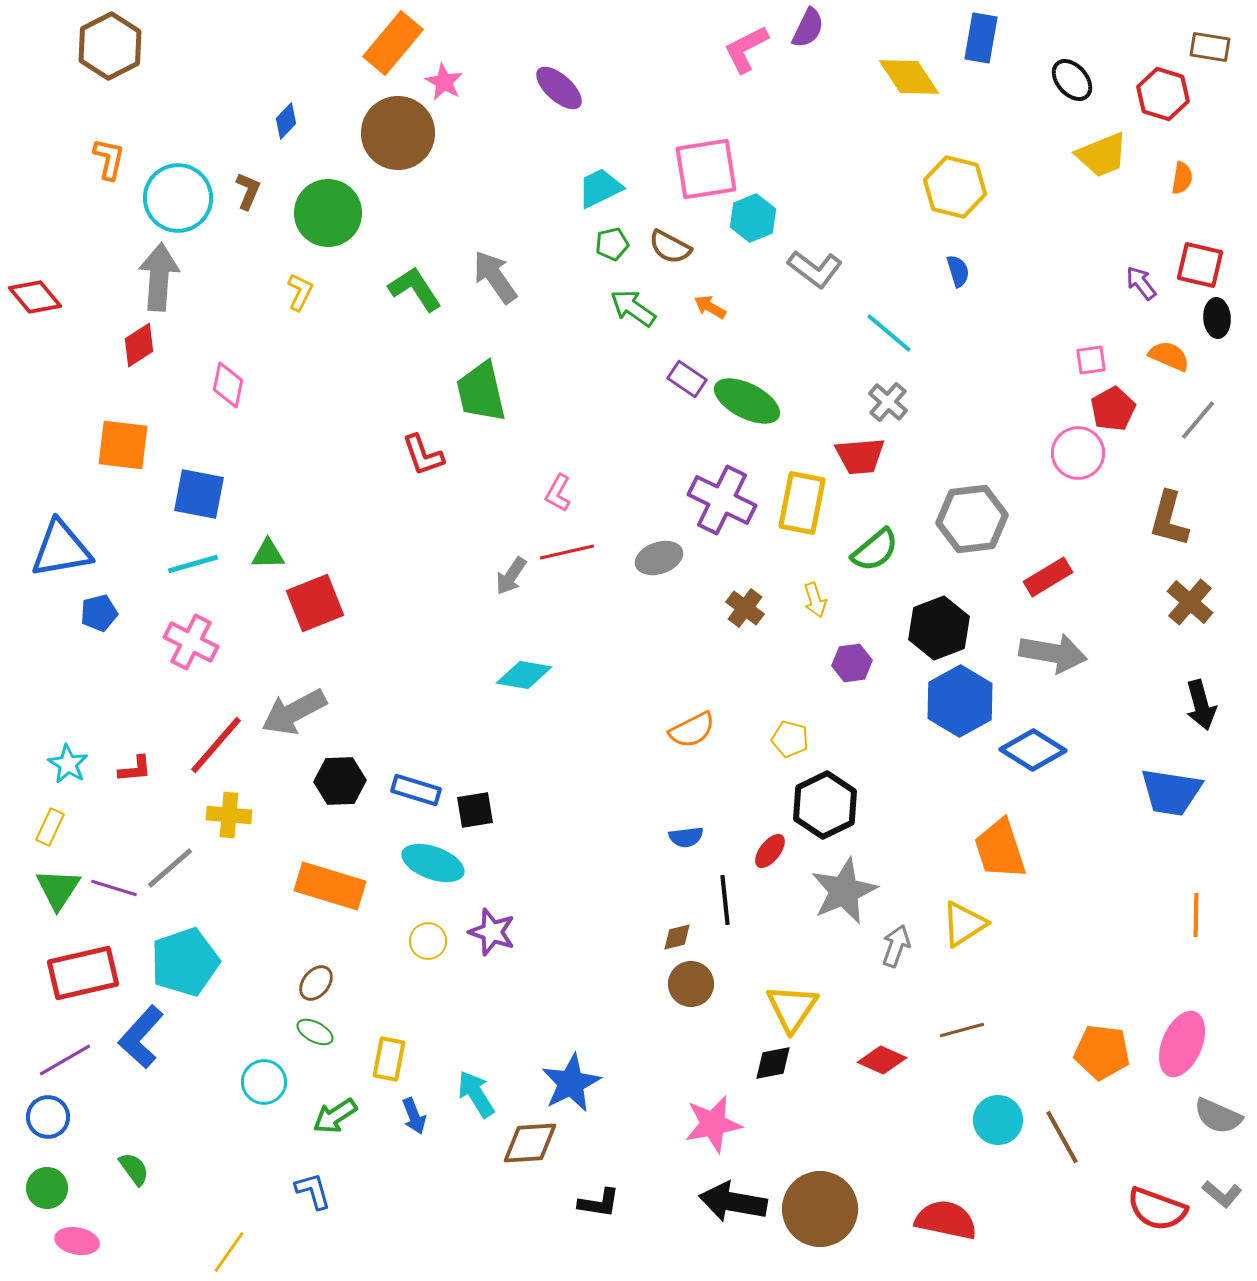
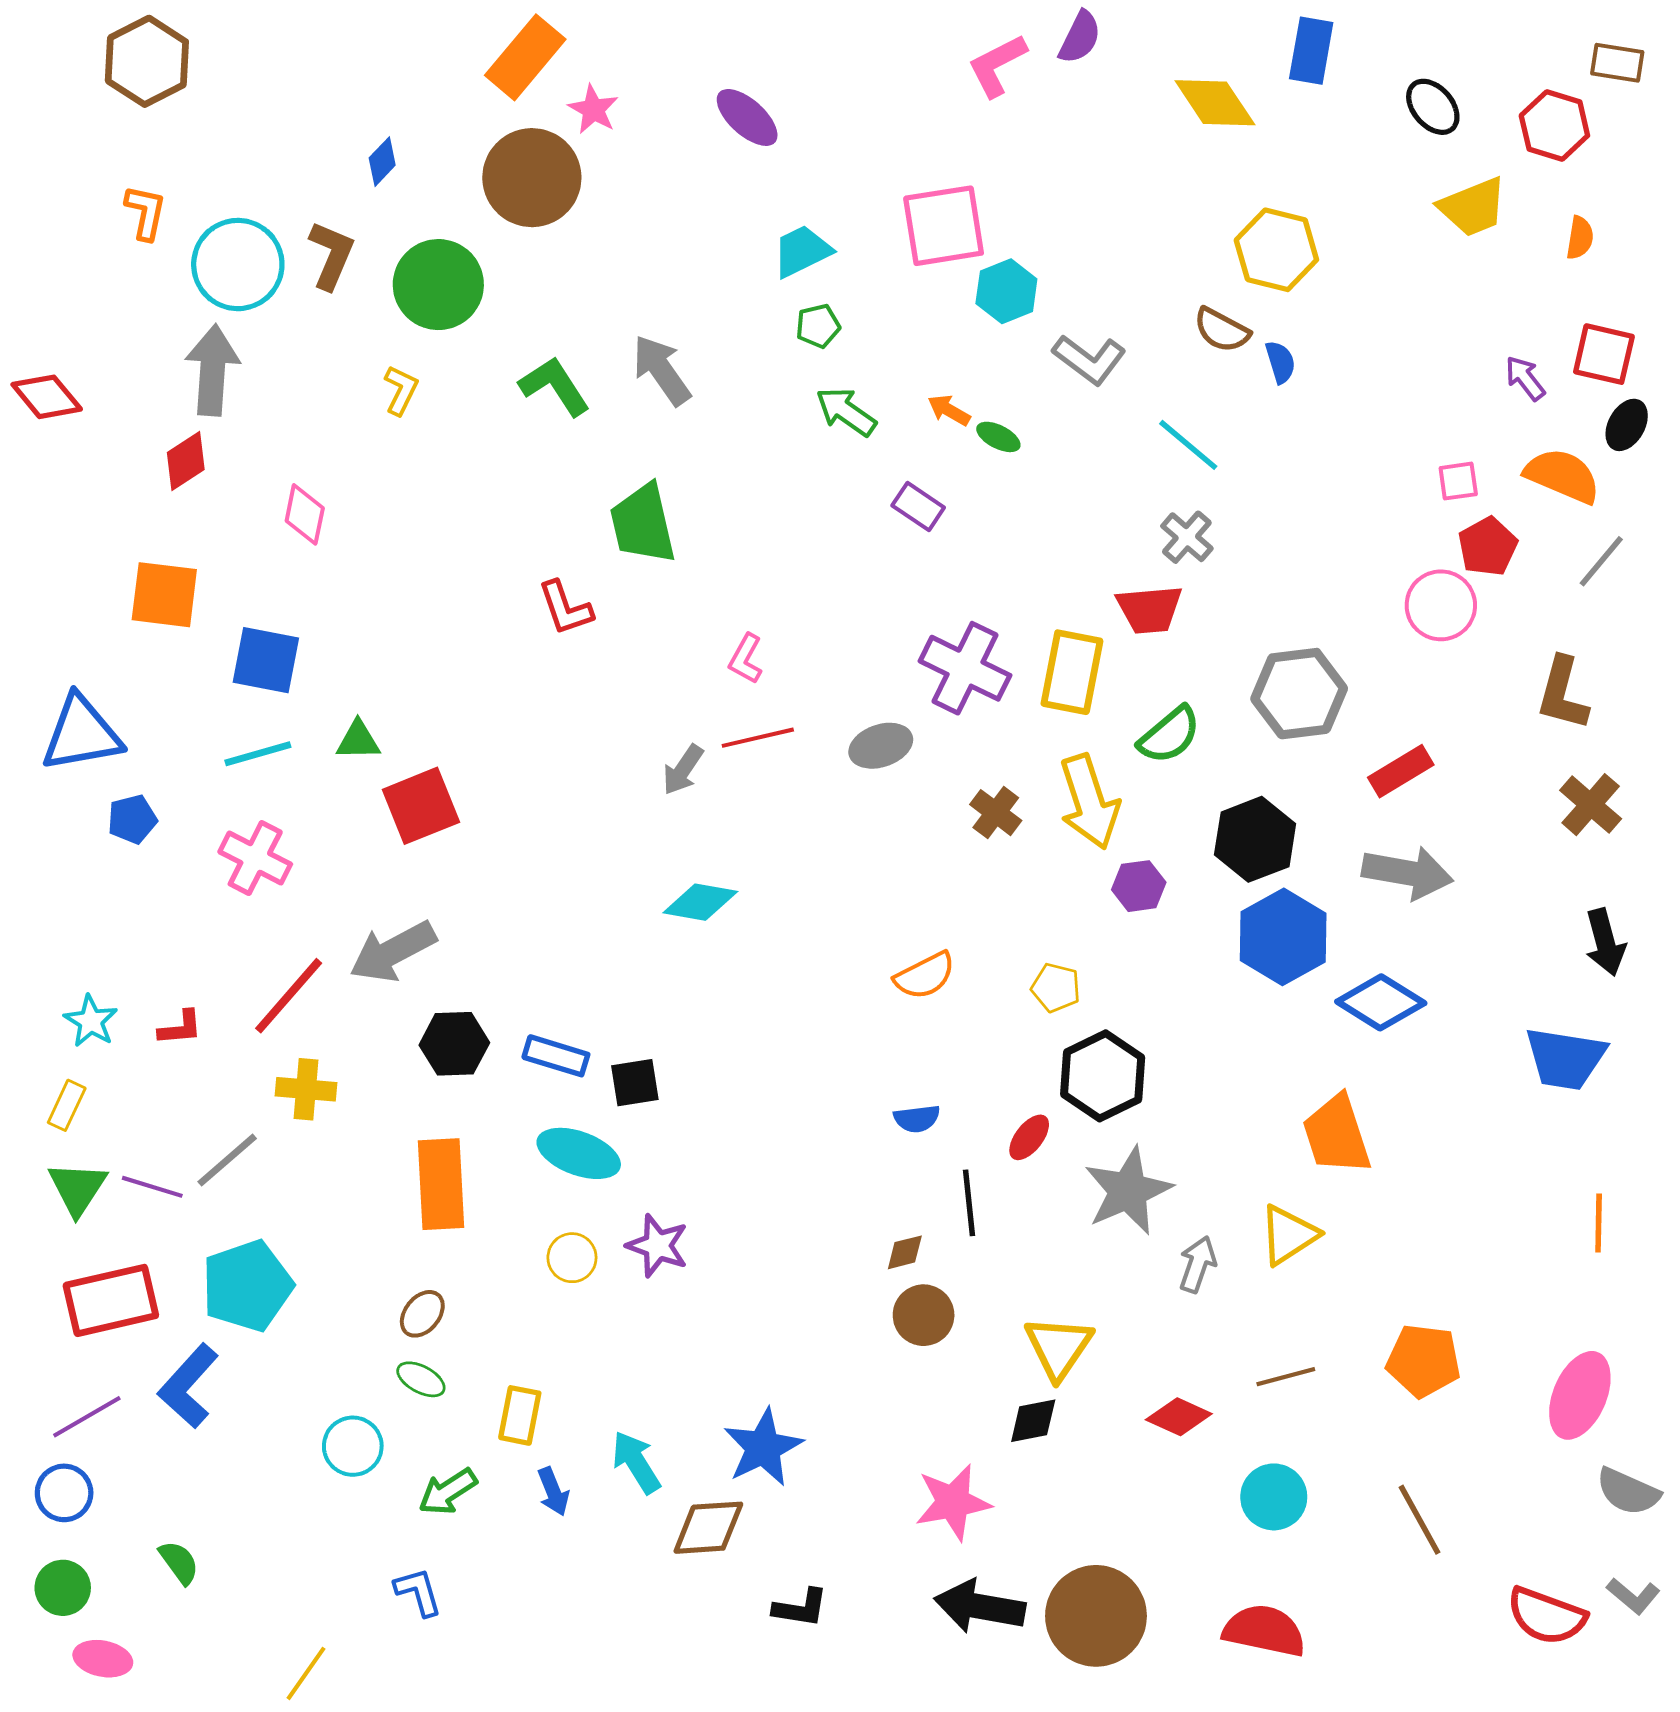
brown L-shape: (248, 191) -> (331, 255), size x1.4
brown semicircle: (670, 247) -> (1222, 330), moved
black ellipse: (1217, 318) -> (1627, 425), turned 33
orange semicircle: (1169, 356) -> (1562, 476), size x1.4
green ellipse: (747, 401) -> (998, 437), moved, size x0.5
yellow arrow: (815, 600) -> (1089, 802), size x2.0
orange rectangle: (330, 886) -> (441, 1184), turned 70
orange pentagon: (1102, 1052) -> (1423, 1361), moved
cyan circle: (998, 1120) -> (1274, 1497), moved

